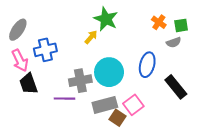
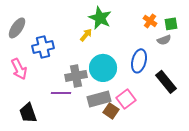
pink arrow: (20, 60) -> (19, 69), moved
black trapezoid: (28, 84) -> (28, 113), moved

